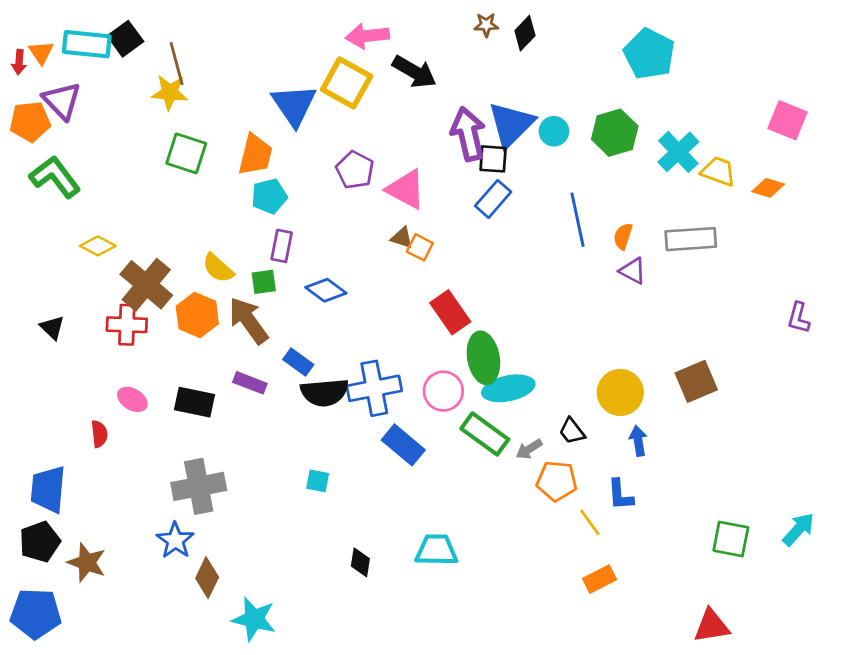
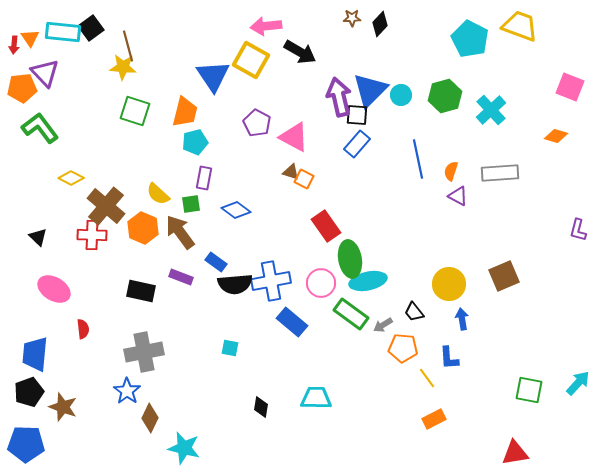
yellow trapezoid: (718, 171) -> (520, 26), moved, size x1.4
pink ellipse: (132, 399) -> (54, 289), moved, size x1.5
red semicircle: (99, 434) -> (83, 329), moved

